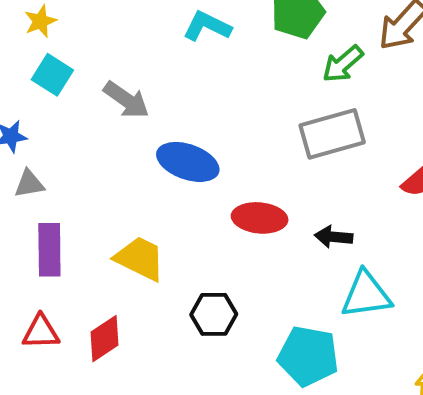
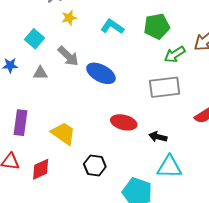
yellow star: (40, 21) -> (69, 18), moved
blue ellipse: (188, 162) -> (101, 73), moved
gray triangle: (29, 184) -> (40, 73), moved

